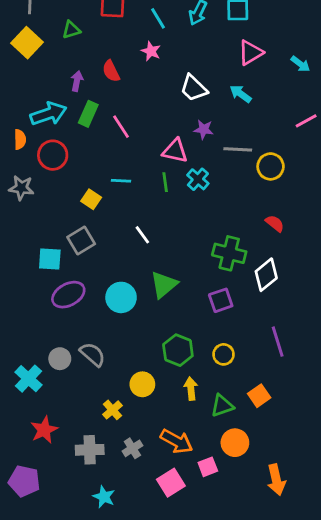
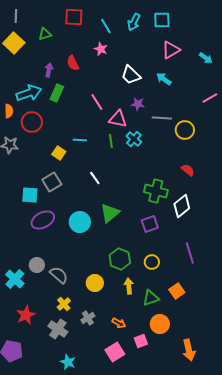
pink line: (121, 127) -> (97, 102), moved
gray semicircle: (93, 354) -> (59, 275), moved
yellow cross: (112, 410) -> (64, 304), moved
orange arrow: (177, 441) -> (119, 323), size x0.6
gray cross: (132, 448) -> (88, 318), moved
gray cross: (90, 450) -> (58, 329), turned 36

